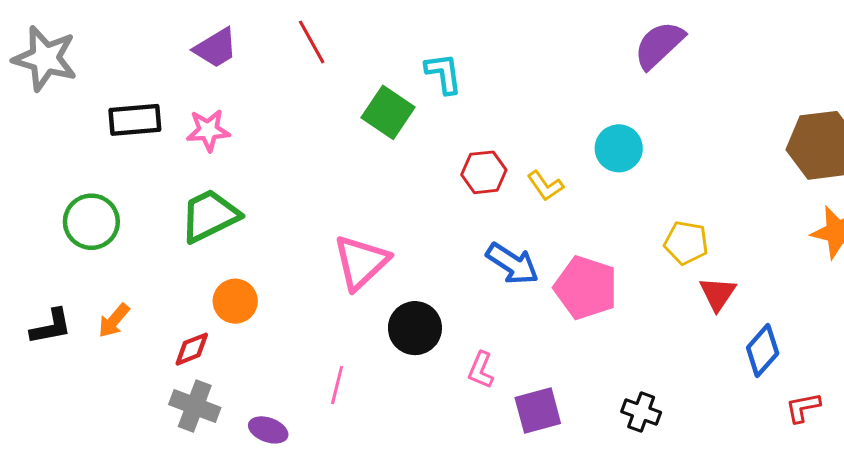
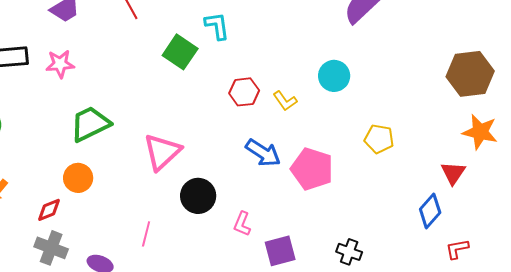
green trapezoid: (210, 216) -> (90, 124), moved
red triangle: (718, 294) -> (453, 173), moved

